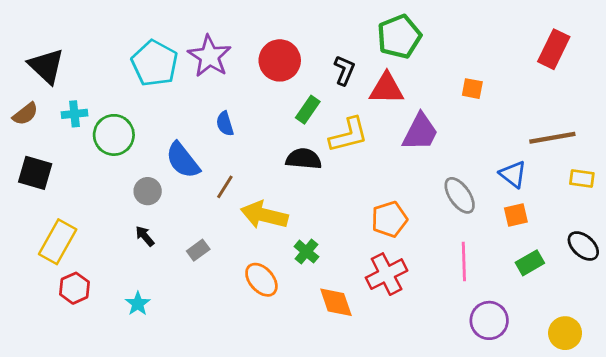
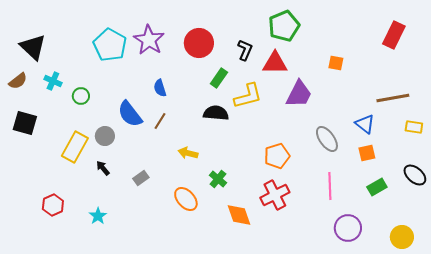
cyan cross: (74, 114) -> (53, 81), turned 30
green circle: (114, 135) -> (81, 96), size x0.6
brown line: (225, 187) -> (160, 121), moved
yellow arrow: (264, 215) -> (188, 153), size x0.6
yellow rectangle: (58, 242) -> (75, 147), moved

